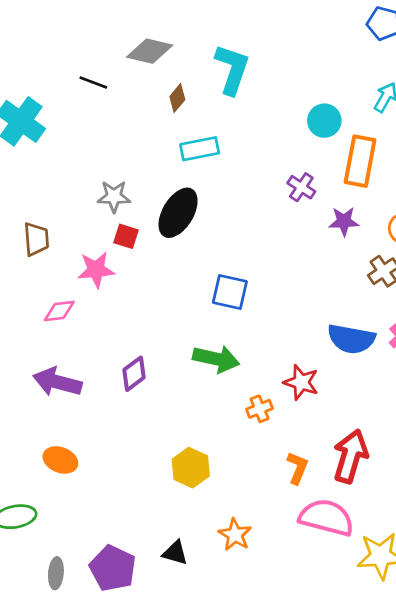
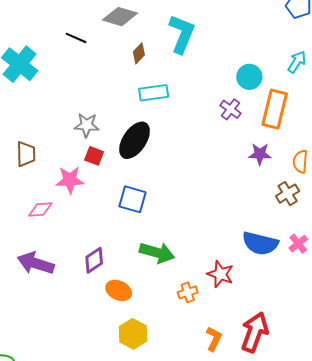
purple cross: (301, 187) -> (230, 109), moved
blue square: (230, 292) -> (132, 199), moved
orange ellipse: (60, 460) -> (119, 290), moved

